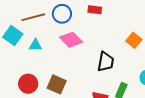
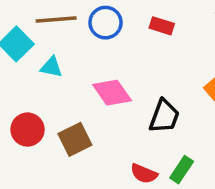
pink diamond: (71, 40) -> (112, 93), moved
brown square: (57, 84) -> (75, 139), turned 30

